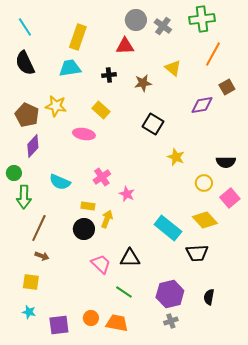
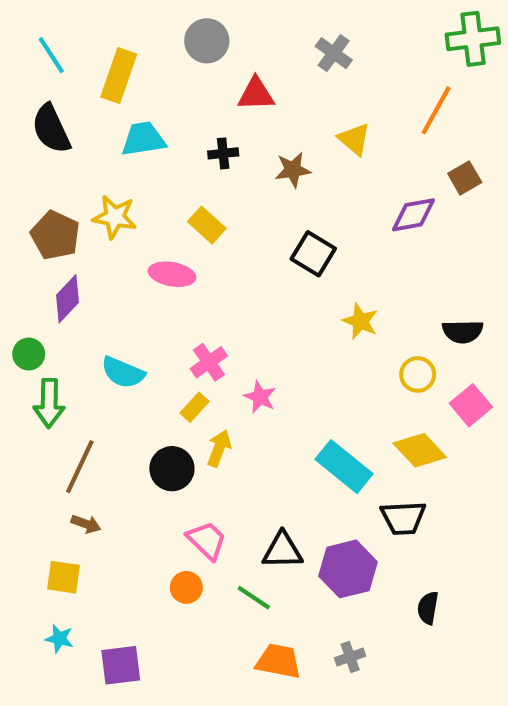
green cross: (202, 19) -> (473, 39), moved
gray circle: (136, 20) -> (207, 41), moved
yellow rectangle: (78, 37) -> (119, 76), moved
yellow rectangle: (88, 206) -> (194, 407), moved, turned -56
black triangle: (130, 258) -> (283, 551), moved
purple hexagon: (170, 294) -> (348, 569), moved
orange circle: (91, 318) -> (186, 587), moved
orange trapezoid: (117, 323) -> (278, 661), moved

